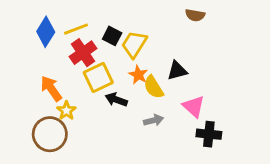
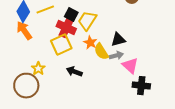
red cross: (83, 53) -> (66, 28), moved, turned -30
orange arrow: (51, 89) -> (24, 31), moved
black arrow: (116, 100) -> (74, 72), moved
gray arrow: (154, 120) -> (116, 56), moved

